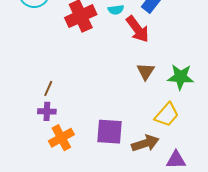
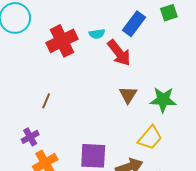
brown line: (48, 88) -> (46, 101), moved
purple cross: (47, 111) -> (30, 137), turned -30

